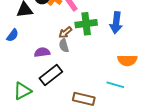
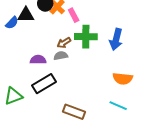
blue semicircle: (12, 35) -> (12, 23), moved
gray semicircle: (64, 46) -> (61, 56), turned 88
cyan line: (115, 85) -> (118, 106), moved

